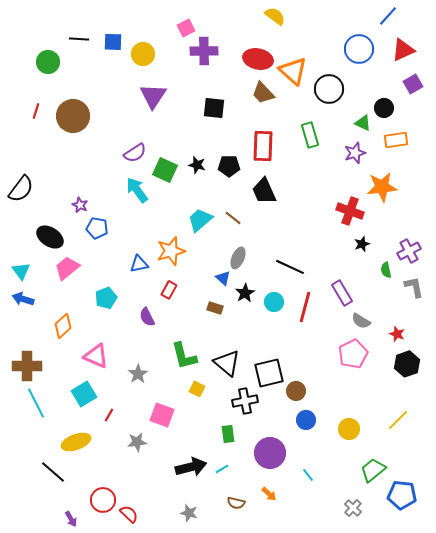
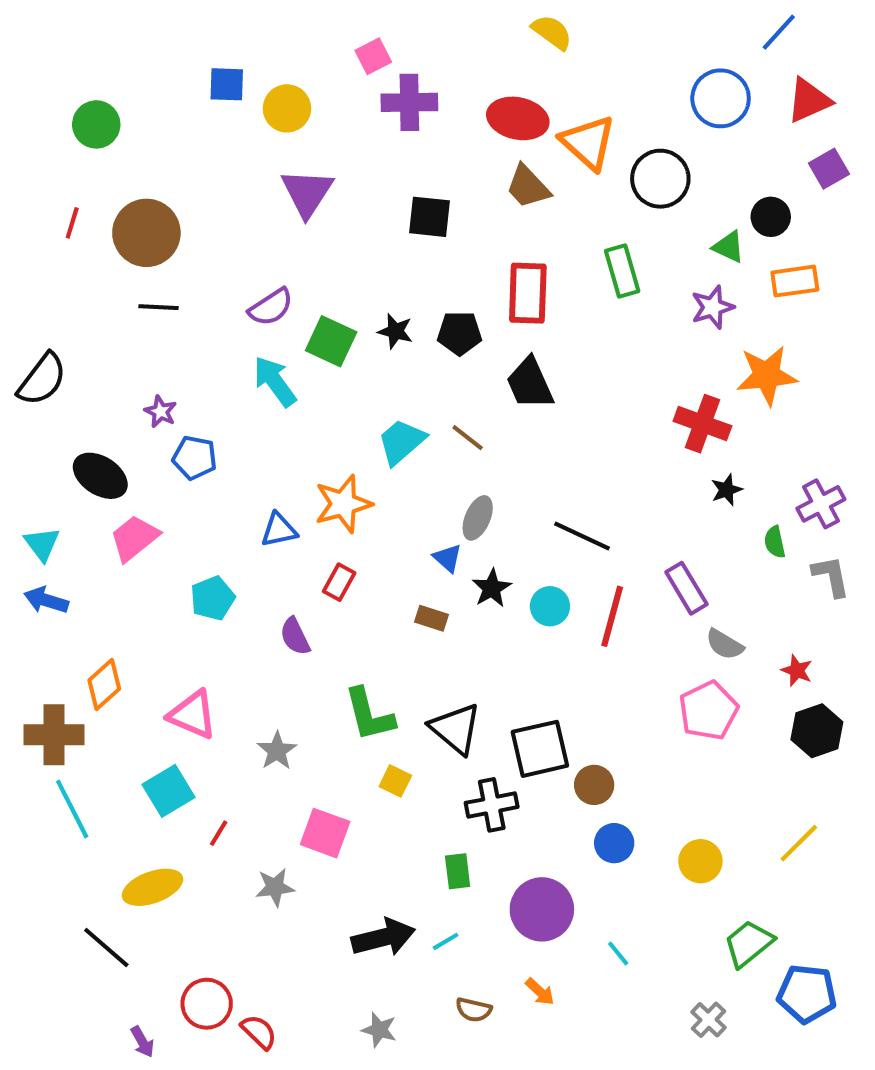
black line: (79, 39) -> (158, 307), moved
orange diamond: (63, 326) -> (104, 685), moved

